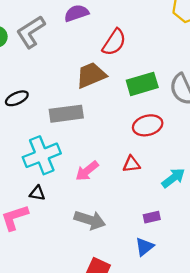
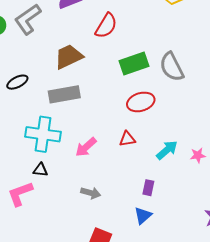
brown trapezoid: (91, 75) -> (69, 57), moved
cyan cross: (42, 155) -> (43, 134), turned 32
purple rectangle: (152, 217) -> (148, 188), turned -63
gray arrow: (90, 220) -> (91, 193), size x0.7

